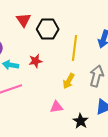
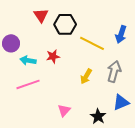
yellow line: (75, 48) -> (92, 43), turned -70
pink triangle: (57, 107) -> (64, 110), moved, turned -40

